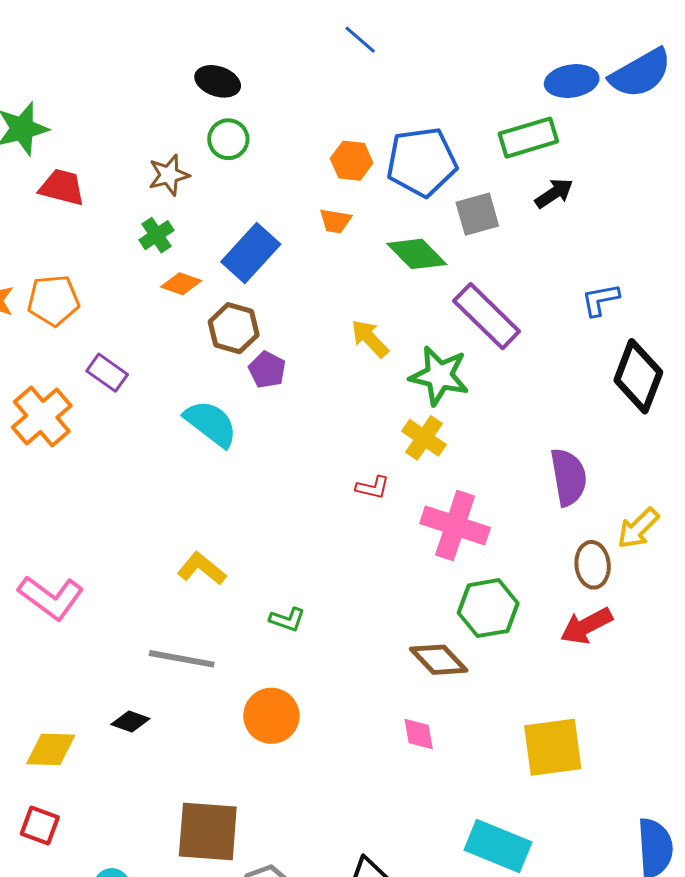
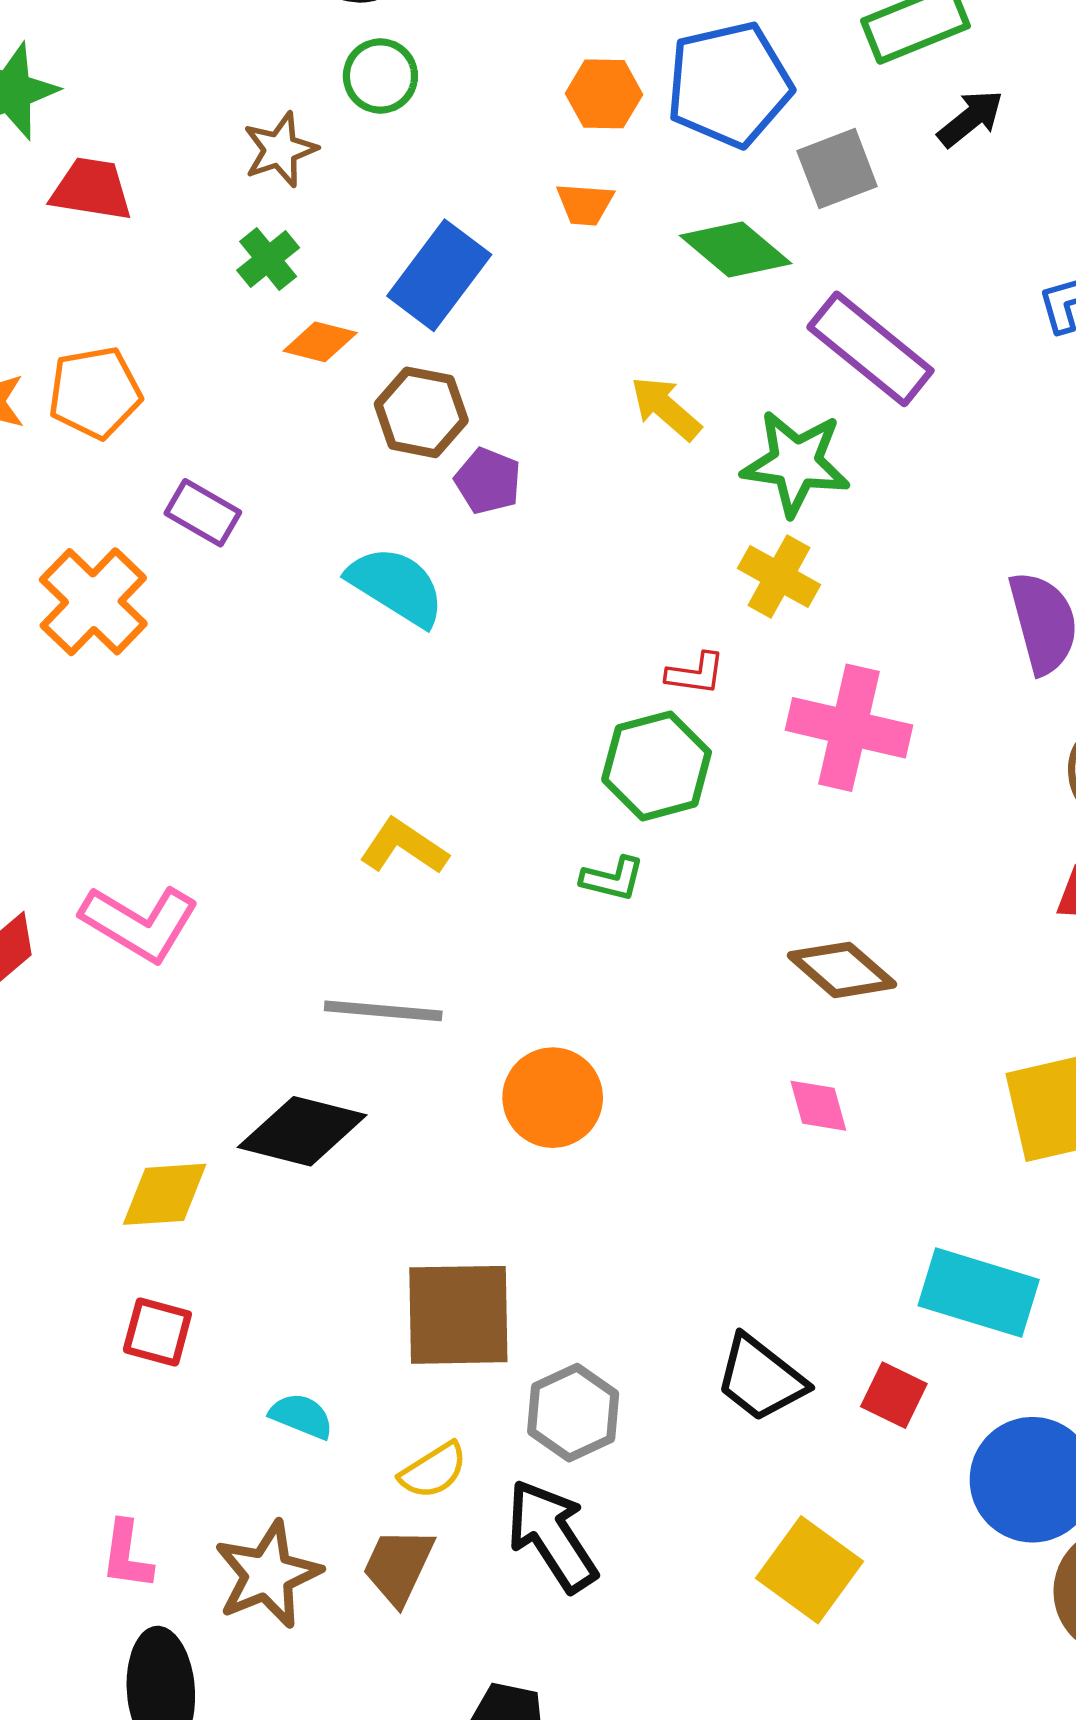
green hexagon: (488, 608) -> (657, 766), moved
green L-shape: (287, 620) -> (613, 879), moved
black diamond: (130, 721) -> (302, 1131), size x1.8

